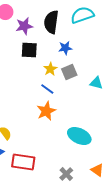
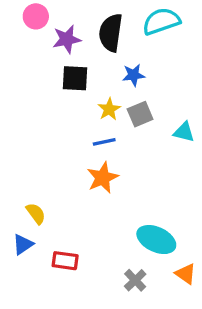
blue line: (47, 89) -> (104, 142), turned -48
cyan ellipse: (79, 136) -> (156, 240), moved
red rectangle: (23, 162) -> (65, 261), size x0.7

